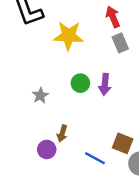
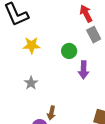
yellow star: (69, 36) -> (32, 45), moved, size x0.7
green circle: (80, 83) -> (69, 51), moved

